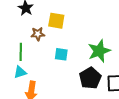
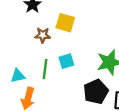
green line: (21, 52) -> (45, 69), moved
cyan square: (61, 54) -> (66, 61), turned -32

